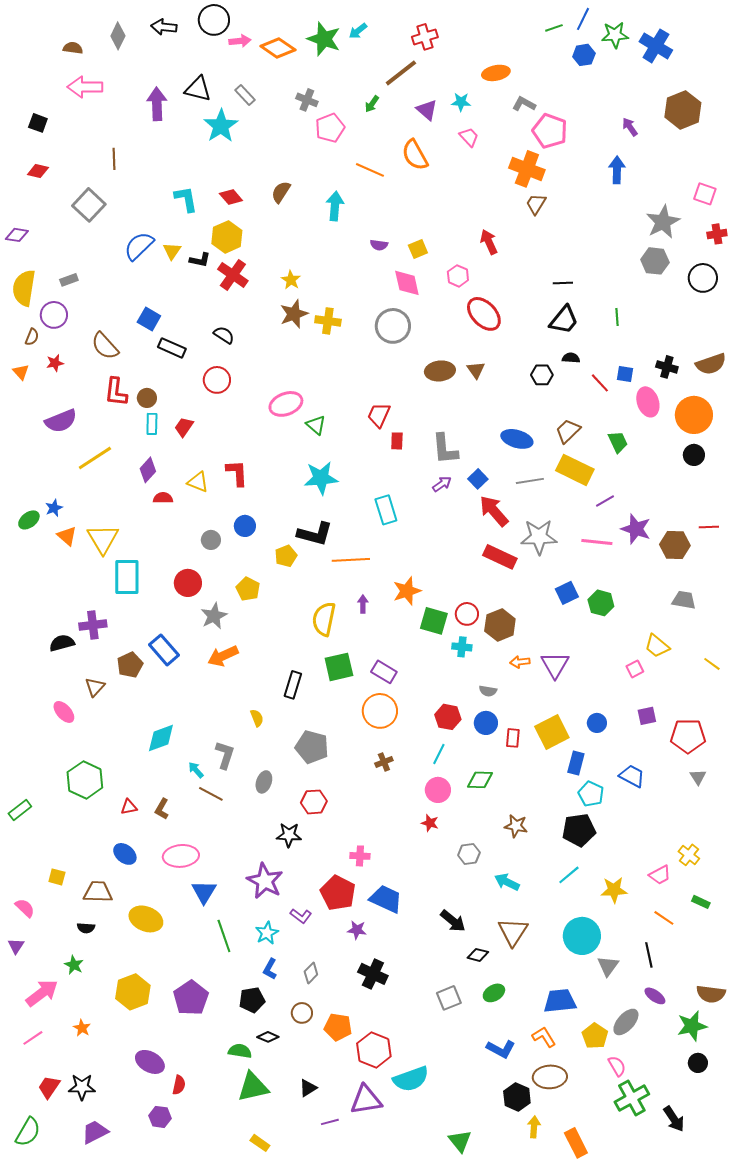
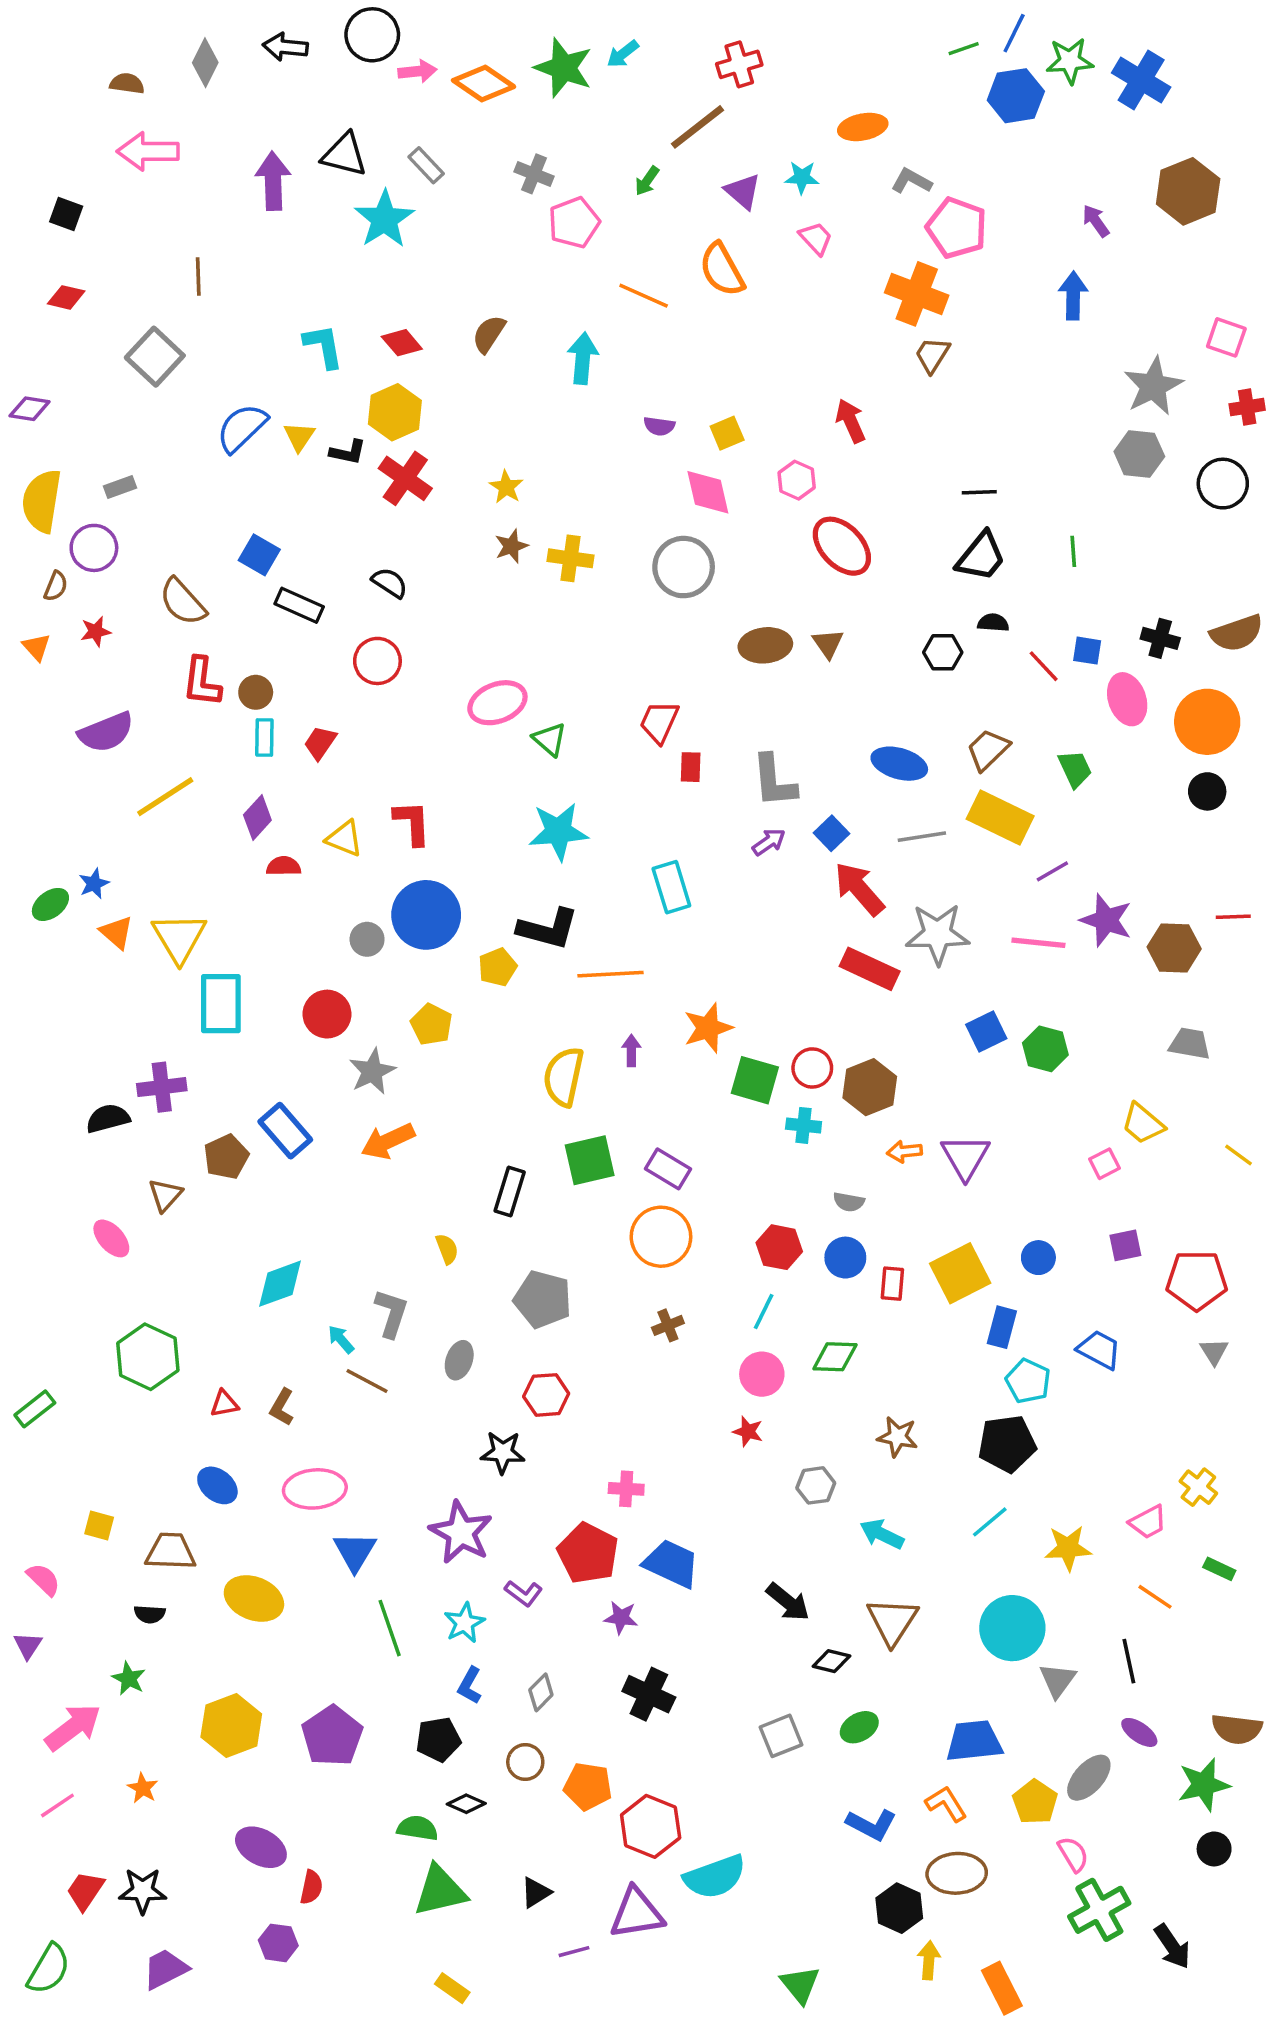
blue hexagon: (584, 55) -> (1016, 96), size x1.4
brown star: (294, 314) -> (511, 546), size x0.7
blue circle: (245, 526) -> (426, 915), size x1.8

